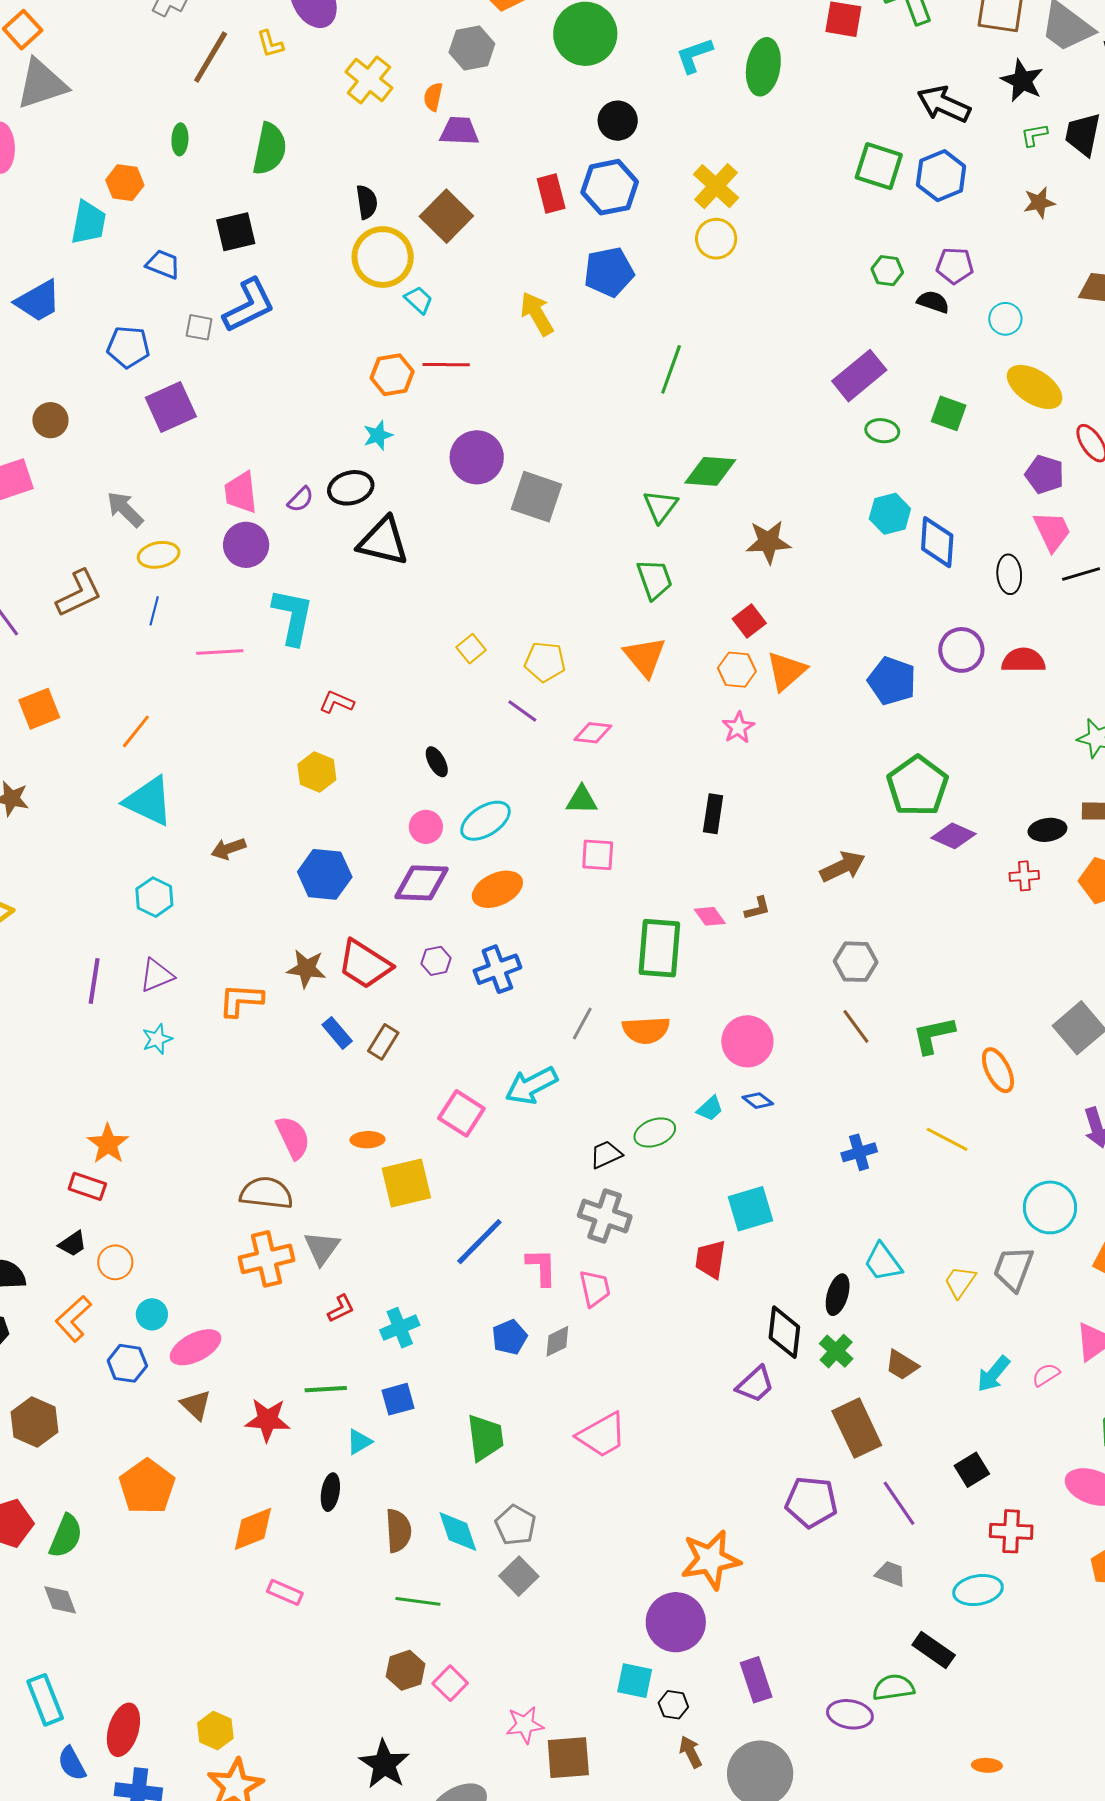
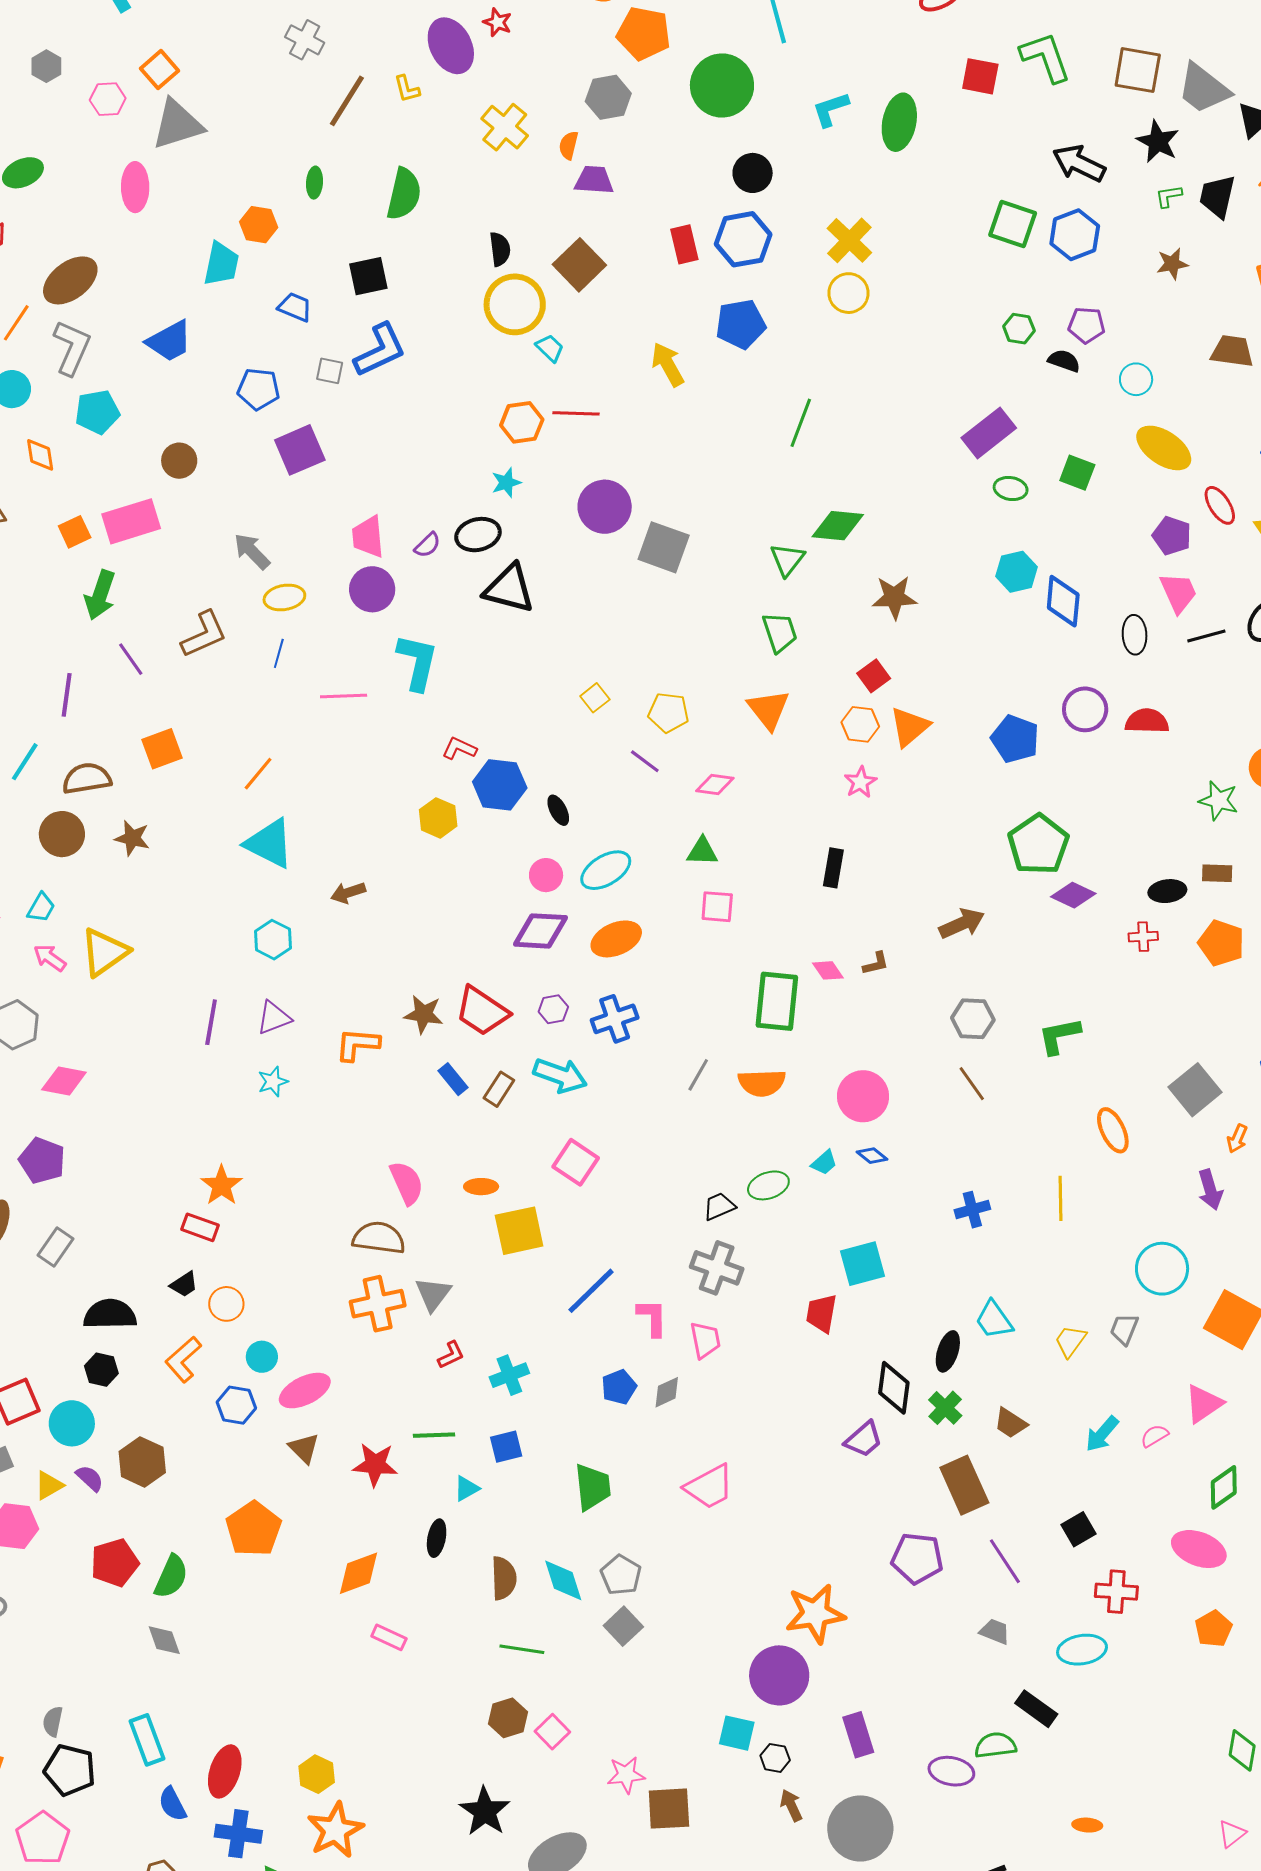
blue hexagon: (325, 874) -> (500, 785), moved
green L-shape: (933, 1035) -> (1059, 1036), moved
cyan arrow: (531, 1086) -> (560, 1075), moved, turned -134
yellow line: (947, 1139) -> (1061, 1198), turned 60
gray trapezoid: (1013, 1269) -> (1124, 1329), size x0.7

